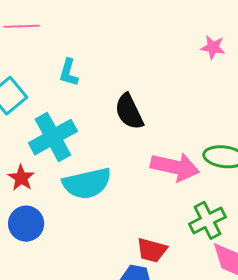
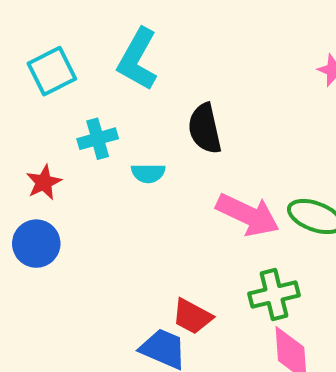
cyan L-shape: (69, 73) -> (138, 59), size x1.6
cyan cross: (53, 137) -> (98, 139), size x0.6
cyan semicircle: (87, 183) -> (148, 173), moved, size x0.5

